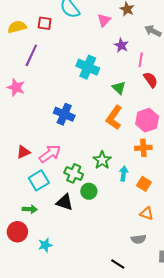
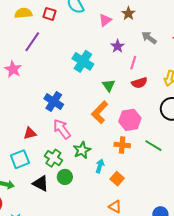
red semicircle: (151, 80) -> (139, 83), turned 98
red triangle: (23, 152) -> (30, 133), moved
pink arrow: (50, 154) -> (62, 129), moved, turned -100

